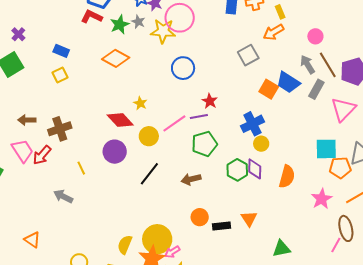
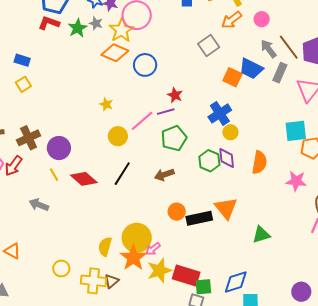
yellow star: (163, 31) -> (121, 30), turned -30
pink circle: (315, 36) -> (262, 19), moved
orange diamond: (116, 58) -> (115, 53), moved
red diamond: (120, 120) -> (84, 179), moved
purple circle: (115, 152) -> (59, 148), moved
pink star: (322, 199) -> (296, 181), turned -30
orange triangle: (249, 219) -> (226, 208), size x1.4
black rectangle: (221, 226) -> (199, 218), size x1.4

